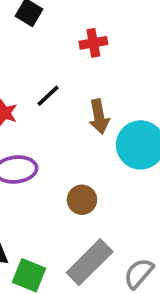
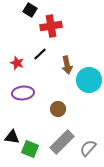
red cross: (93, 43) -> (51, 26), moved, size x1.5

